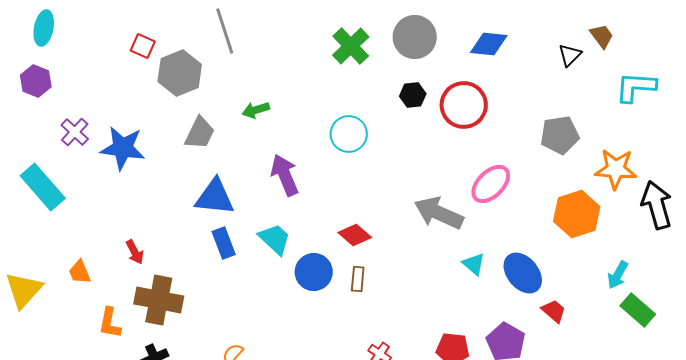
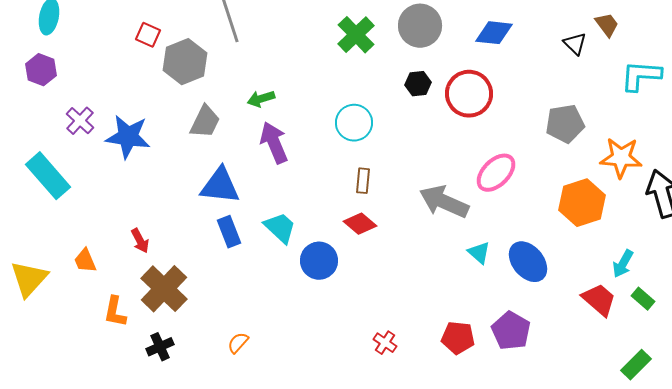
black triangle: (570, 55) -> (575, 44), turned -30
purple arrow: (285, 175) -> (274, 143), moved
brown rectangle: (358, 279) -> (363, 181), moved
brown cross: (159, 300) -> (164, 289), turned 33
green rectangle: (638, 310) -> (643, 299), size x0.7
red trapezoid: (554, 311) -> (599, 300), moved, size x1.4

